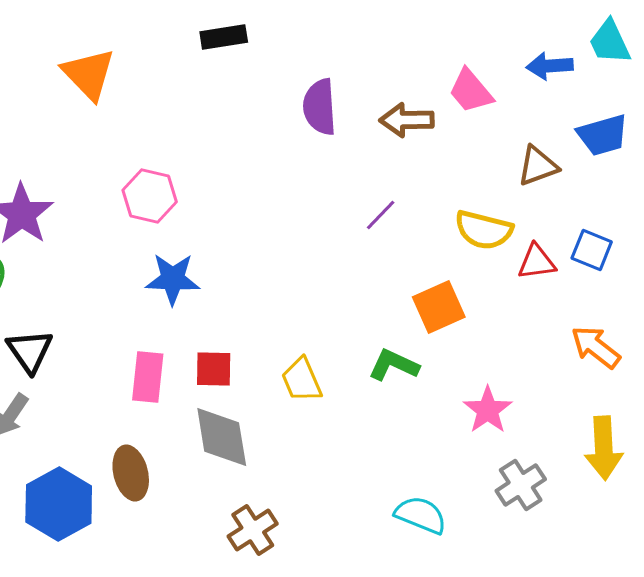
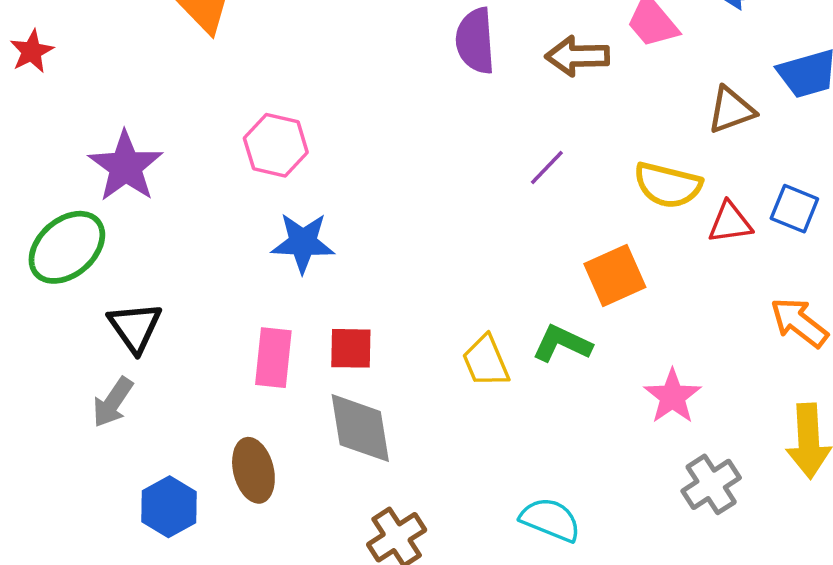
yellow trapezoid: (302, 380) -> (486, 361), moved
blue hexagon: (59, 504) -> (169, 507), size x0.7
cyan semicircle: (421, 515) -> (550, 520), moved

